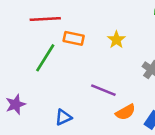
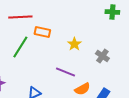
yellow star: (116, 40) -> (74, 44), moved

